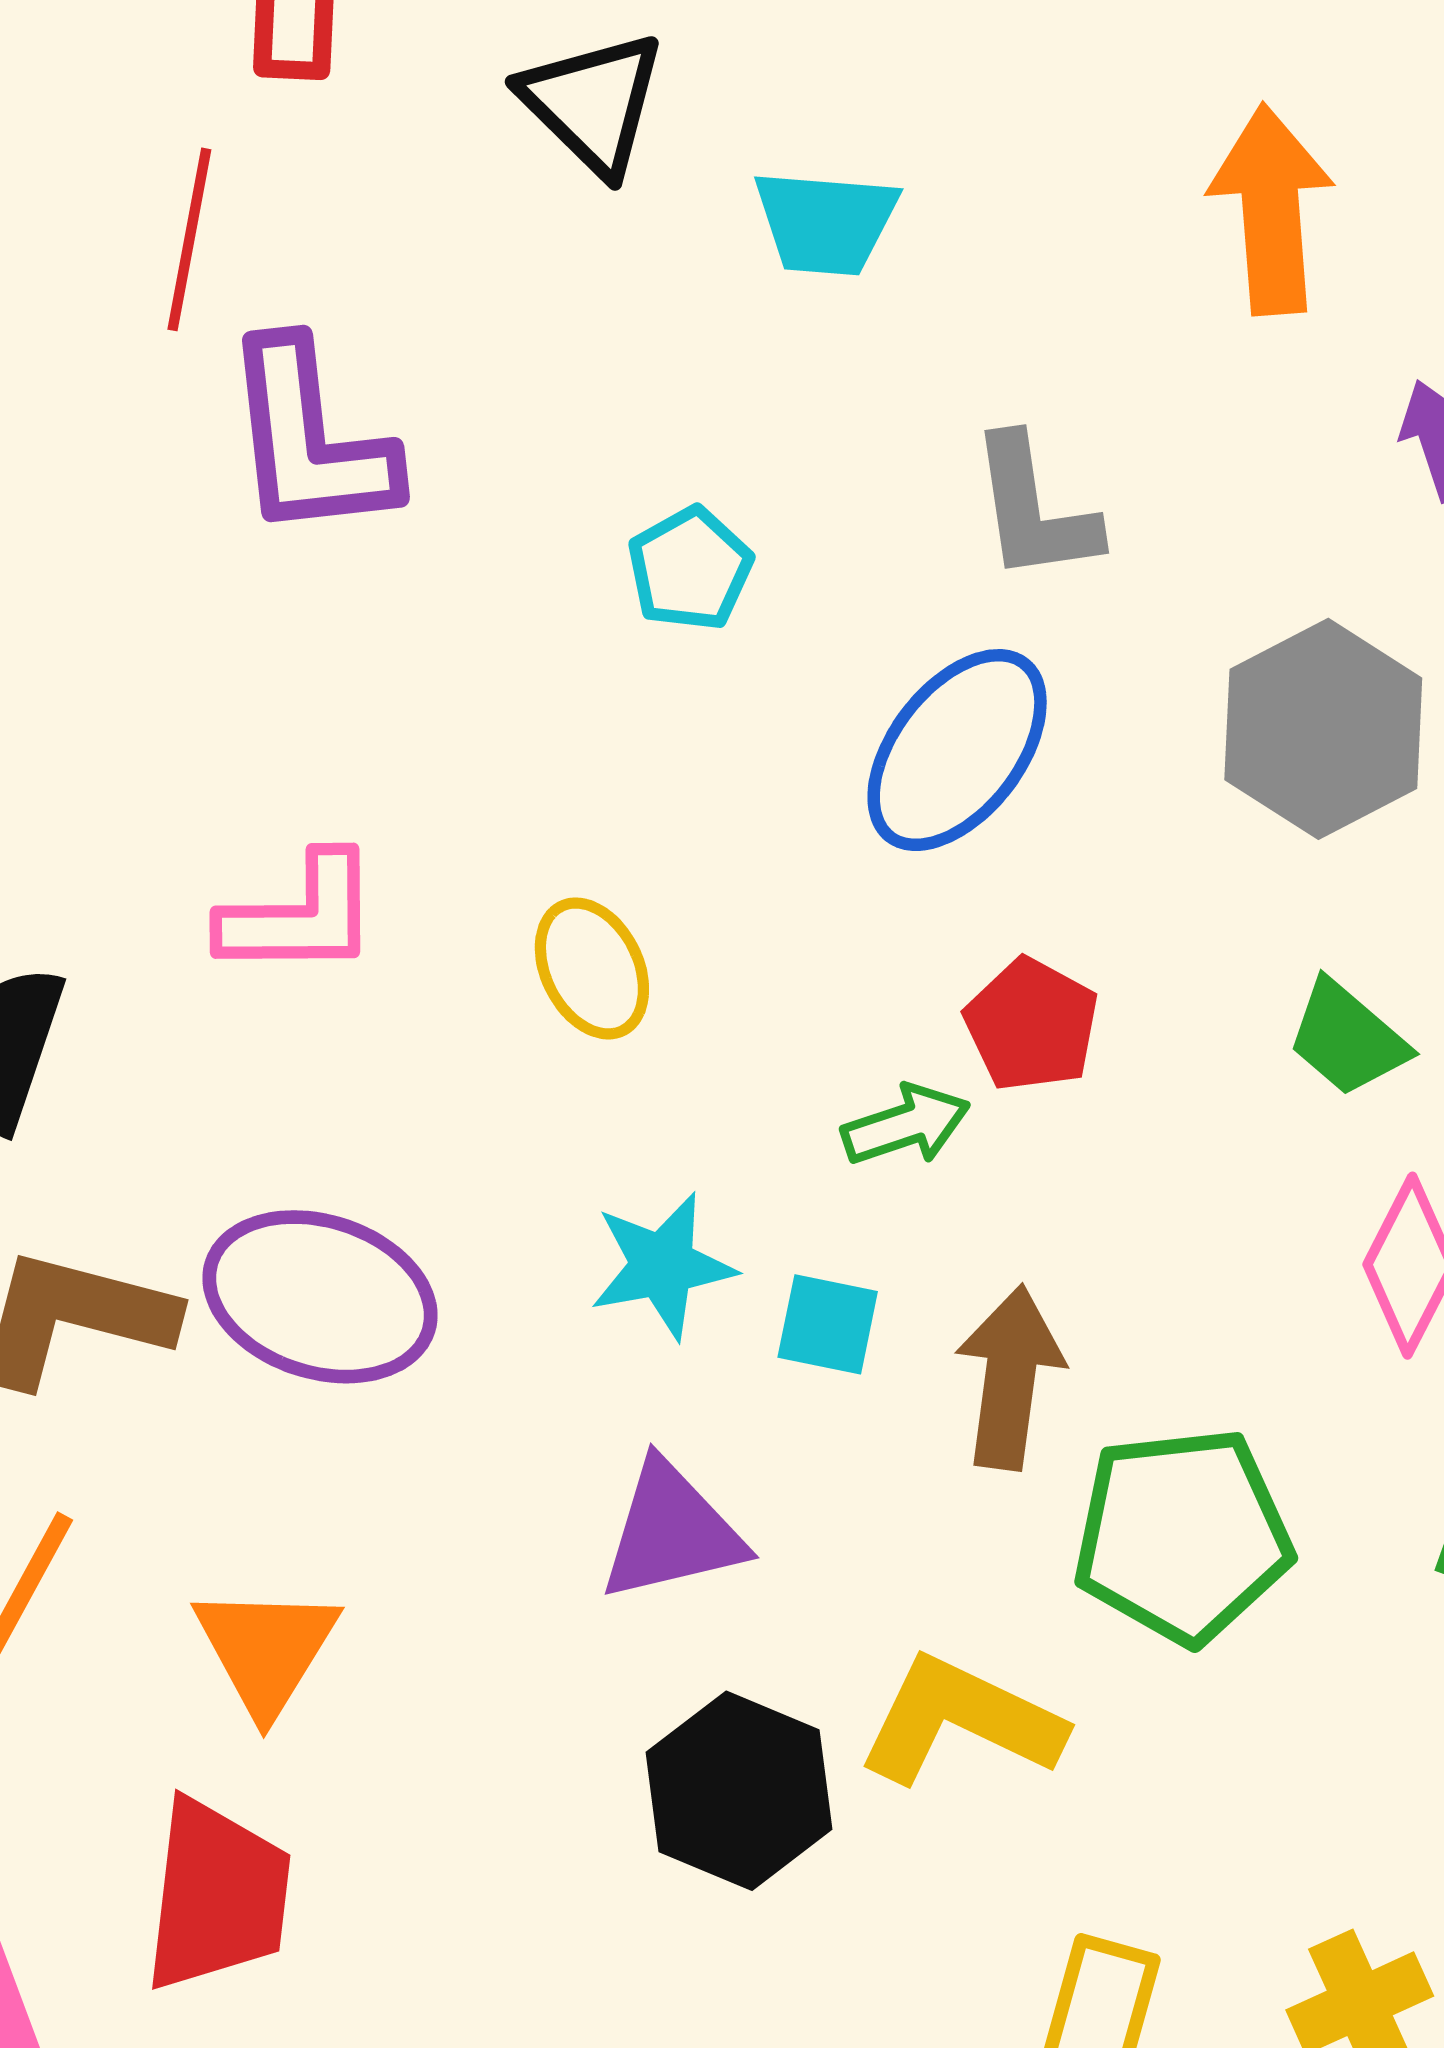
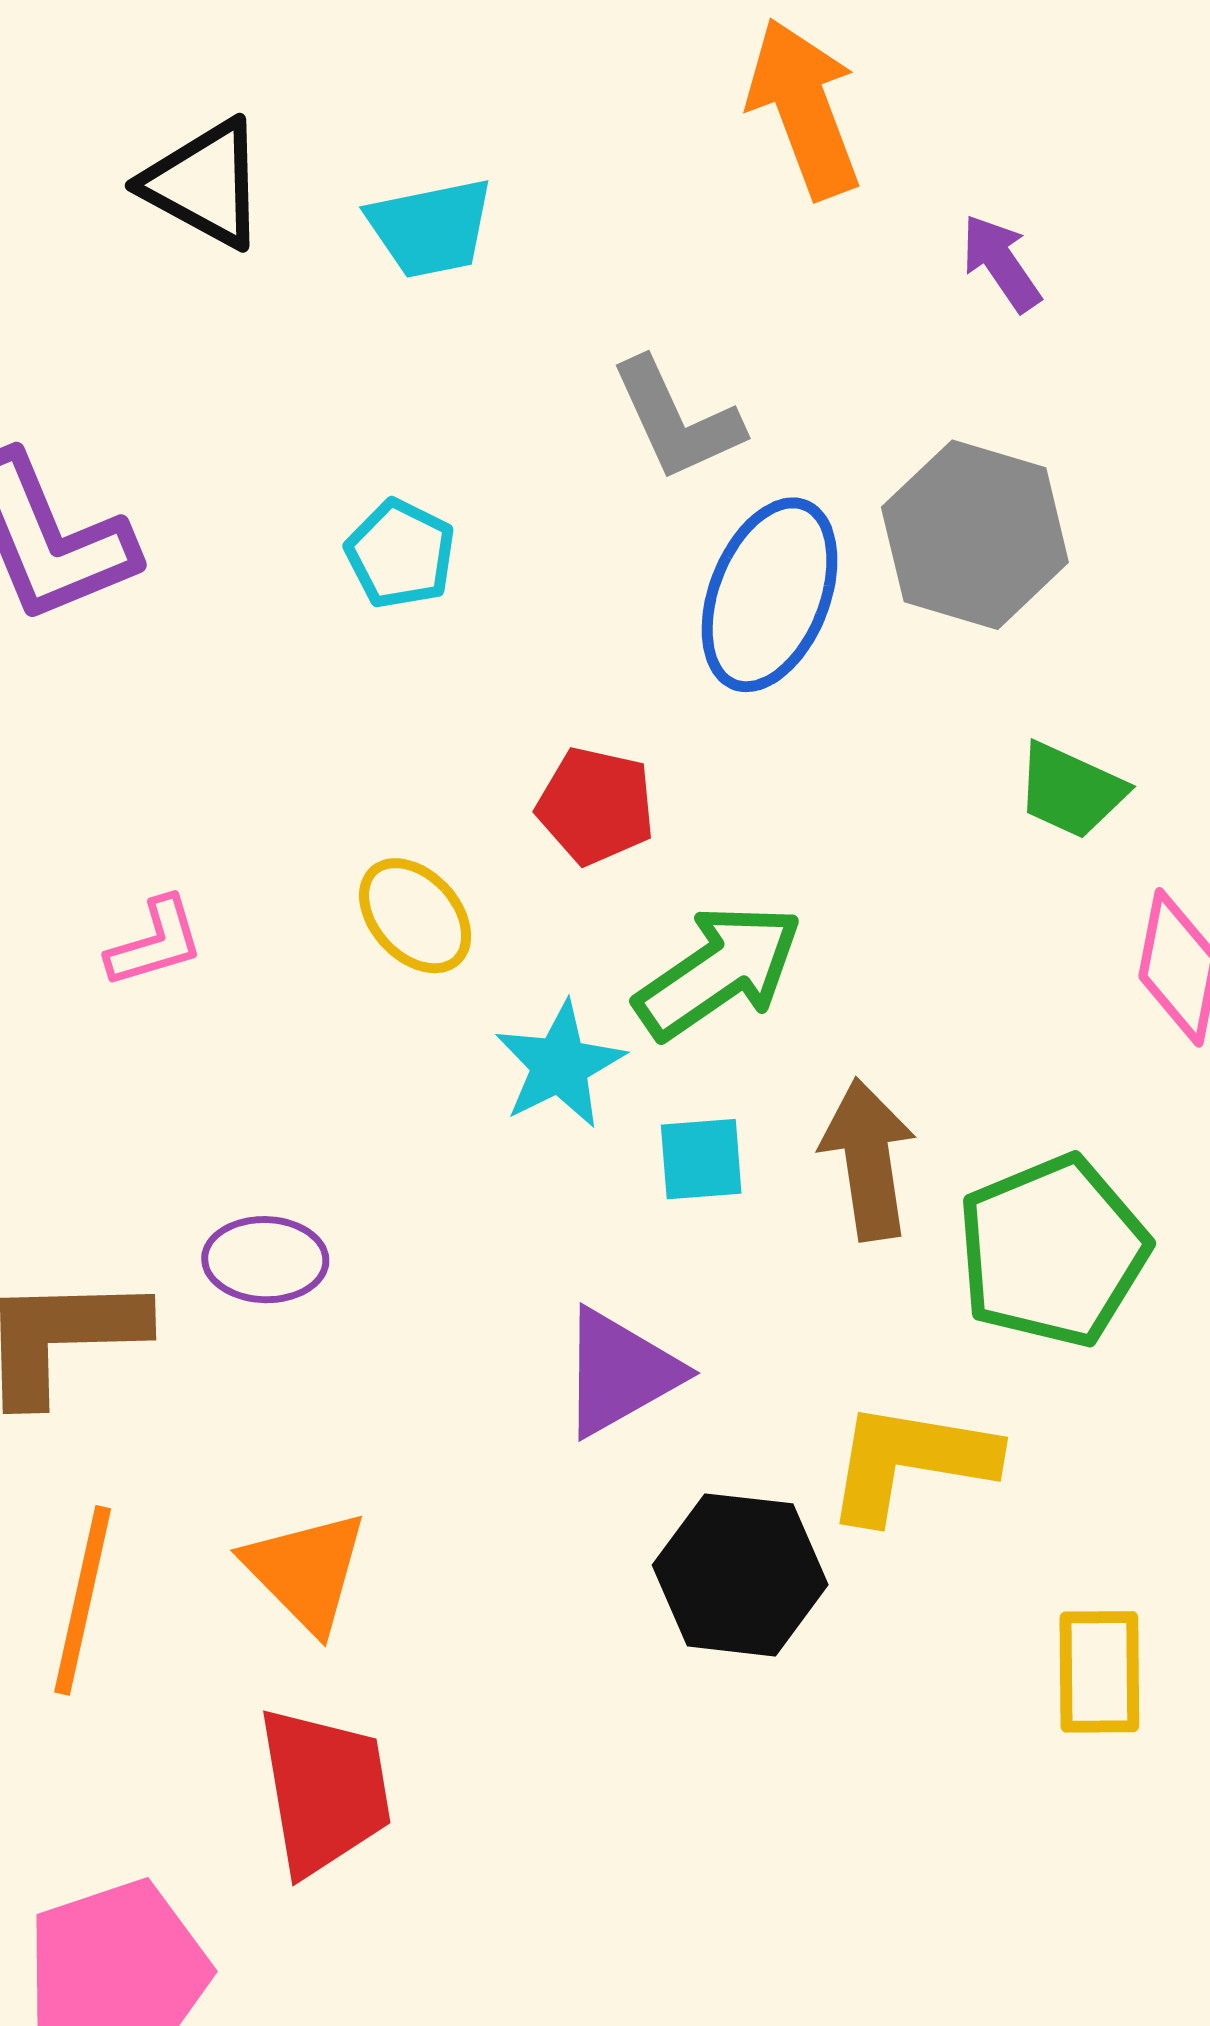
blue ellipse: (957, 750) -> (770, 595), moved
pink L-shape: (300, 916) -> (155, 942), size x0.7
red pentagon: (1032, 1025) -> (596, 806), moved
green arrow: (906, 1125) -> (719, 971), size x1.6
cyan star: (662, 1266) -> (560, 1065), moved
purple ellipse: (320, 1297) -> (265, 1260), size x0.6

